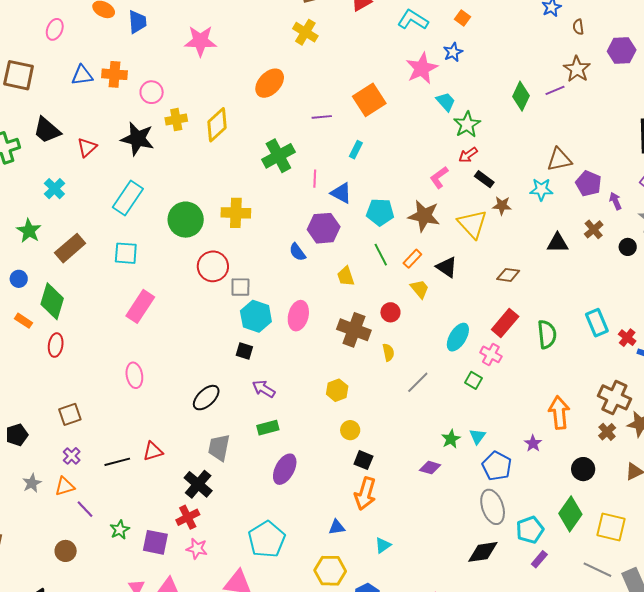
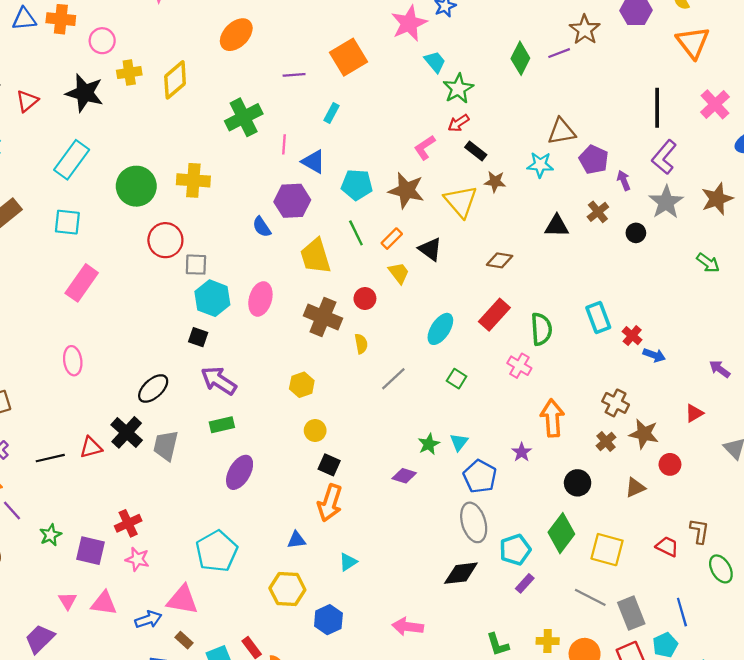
yellow trapezoid: (346, 276) -> (315, 256), size x1.6
pink cross: (491, 354) -> (519, 366), moved
purple arrow: (264, 389) -> (219, 381), size x1.4
brown cross: (614, 397) -> (616, 403), size x0.7
black cross: (198, 484) -> (127, 432), moved

